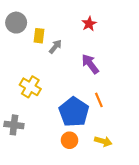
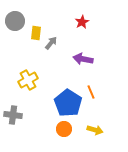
purple arrow: (90, 64) -> (83, 59), turned -42
yellow cross: (30, 87) -> (28, 80), turned 30

